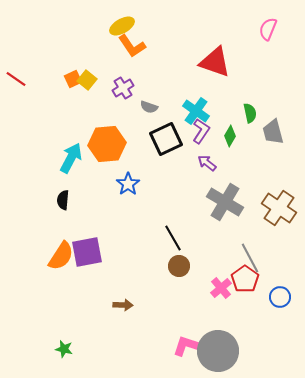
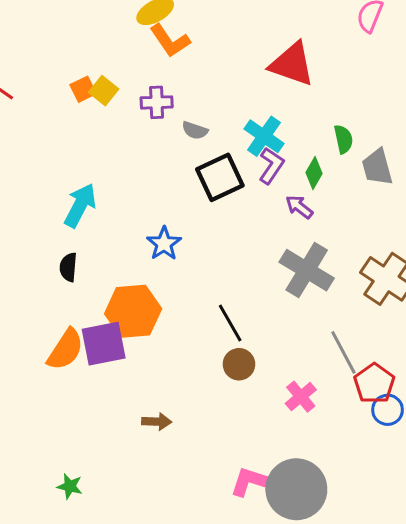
purple cross: (123, 88) -> (157, 102), turned 30
orange hexagon: (107, 144) -> (133, 311), moved
purple arrow: (207, 163) -> (299, 207), moved
red pentagon: (245, 279) -> (374, 383), moved

